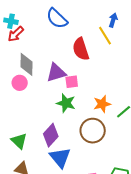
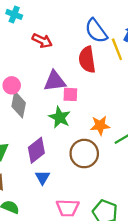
blue semicircle: (57, 18) -> (96, 31), moved
red arrow: (16, 34) -> (42, 41), moved, turned -120
gray diamond: (27, 64) -> (19, 105), moved
blue triangle: (60, 158) -> (42, 177), size x0.6

